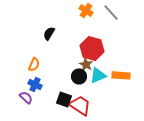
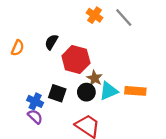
red hexagon: (92, 48) -> (76, 59), moved
orange semicircle: (34, 64) -> (18, 48), moved
purple semicircle: (26, 97) -> (35, 117), moved
black square: (64, 99) -> (57, 93), moved

